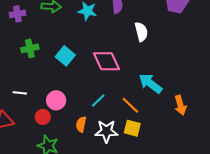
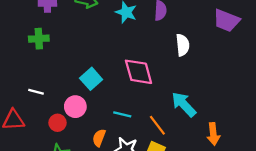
green cross: (30, 48) -> (39, 39), moved
cyan square: (65, 56) -> (91, 79), moved
cyan line: (98, 101) -> (122, 114), turned 49

